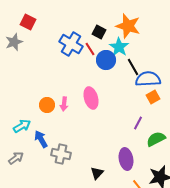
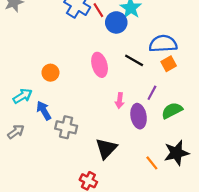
black line: (133, 67) -> (134, 60), moved, turned -30
pink arrow: (64, 104) -> (120, 101), moved
purple ellipse: (126, 159) -> (139, 116), moved
black triangle: (97, 173) -> (106, 148), size x1.5

